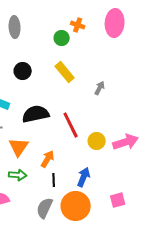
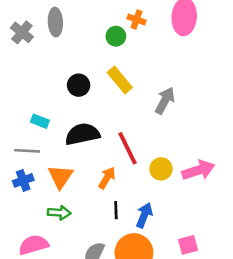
black circle: (23, 71) -> (79, 85), moved
gray arrow: (100, 88) -> (165, 101), size x1.5
orange arrow: (48, 159) -> (107, 178), moved
black line: (54, 180) -> (116, 210), moved

